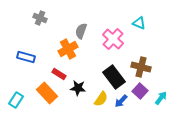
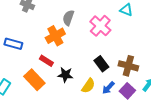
brown cross: (141, 67) -> (128, 66), moved
black rectangle: (114, 77) -> (101, 64), size x0.7
purple square: (140, 91) -> (127, 91), moved

